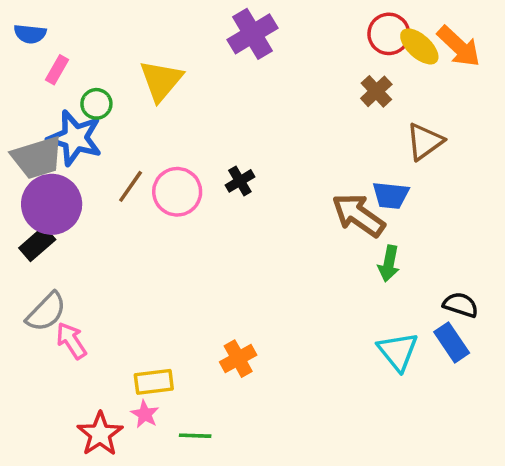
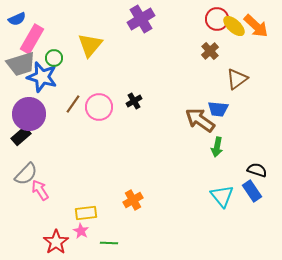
blue semicircle: (30, 34) -> (17, 19), turned -30
pink rectangle: (57, 70) -> (32, 39), size x1.8
gray trapezoid: (37, 158) -> (21, 64), moved

